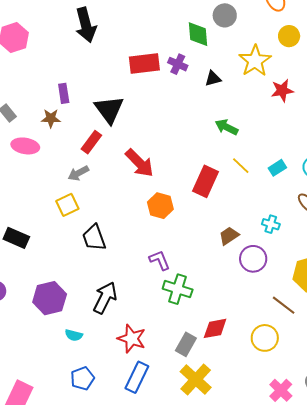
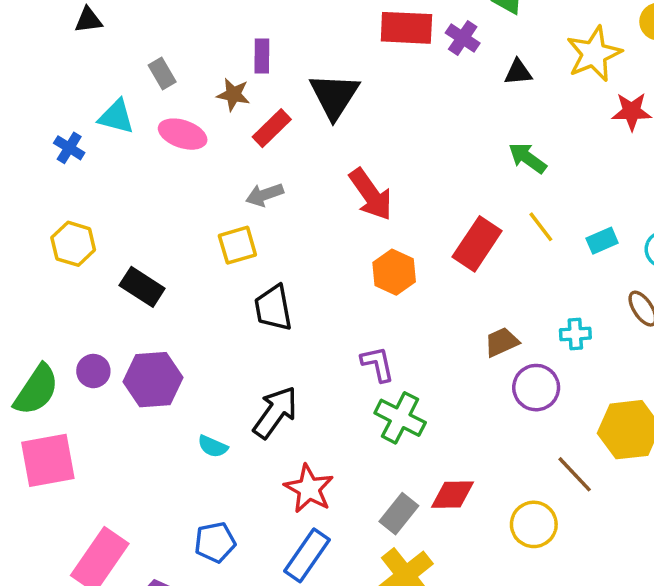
red rectangle: (91, 142) -> (272, 128), moved
cyan cross: (271, 224) -> (575, 334), turned -30
purple hexagon: (50, 298) -> (153, 380), moved
cyan semicircle: (74, 335) -> (213, 446), moved

